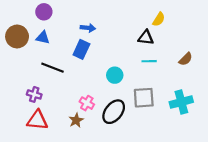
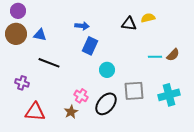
purple circle: (44, 12) -> (18, 11), moved
yellow semicircle: (159, 19) -> (148, 18), turned -136
black triangle: (146, 38) -> (129, 24), moved
blue rectangle: (81, 49) -> (90, 46), moved
cyan line: (149, 61) -> (155, 57), moved
purple cross: (34, 94) -> (22, 83), moved

